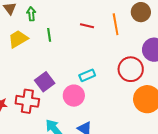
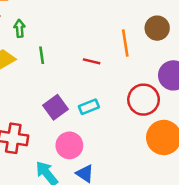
red line: (87, 26) -> (92, 61), moved
purple square: (45, 82) -> (56, 107), moved
pink circle: (74, 96) -> (69, 145), moved

